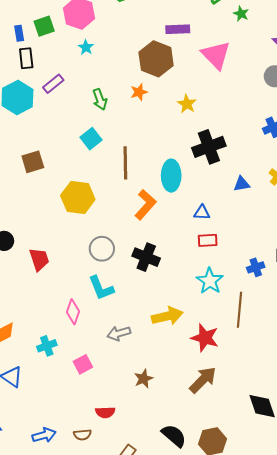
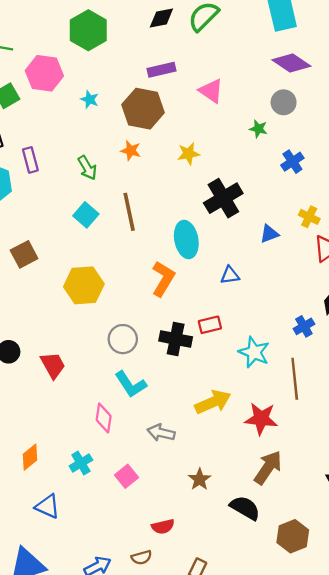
green star: (241, 14) -> (258, 129), moved
cyan star: (86, 47) -> (90, 99), moved
pink triangle: (216, 55) -> (211, 91), size x0.7
purple rectangle: (53, 84) -> (30, 160), turned -55
orange star: (139, 92) -> (131, 151), turned -30
yellow star: (187, 104) -> (189, 154), turned -30
brown line: (125, 163) -> (129, 212), moved
red rectangle: (208, 240) -> (210, 325), moved
gray arrow: (119, 333) -> (161, 433), turned 40
black semicircle: (174, 436) -> (245, 508), moved

